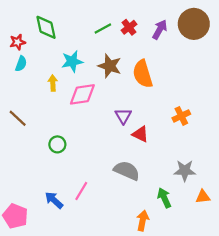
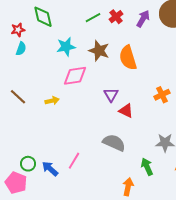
yellow arrow: (53, 83) -> (52, 101), moved, turned 80
green circle: (57, 144) -> (28, 164), moved

